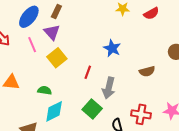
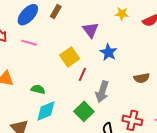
purple triangle: (52, 32) -> (91, 30), moved
pink line: (32, 45) -> (29, 43), turned -56
yellow square: (57, 58) -> (70, 57), moved

